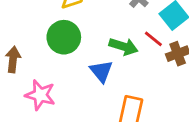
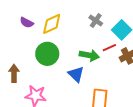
red line: (153, 39) -> (109, 48), turned -56

